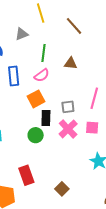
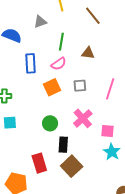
gray square: (68, 107) -> (80, 86), moved
black rectangle: (46, 118) -> (63, 145), moved
pink square: (92, 128) -> (108, 131), moved
brown square: (62, 189) -> (72, 166), moved, size x1.5

